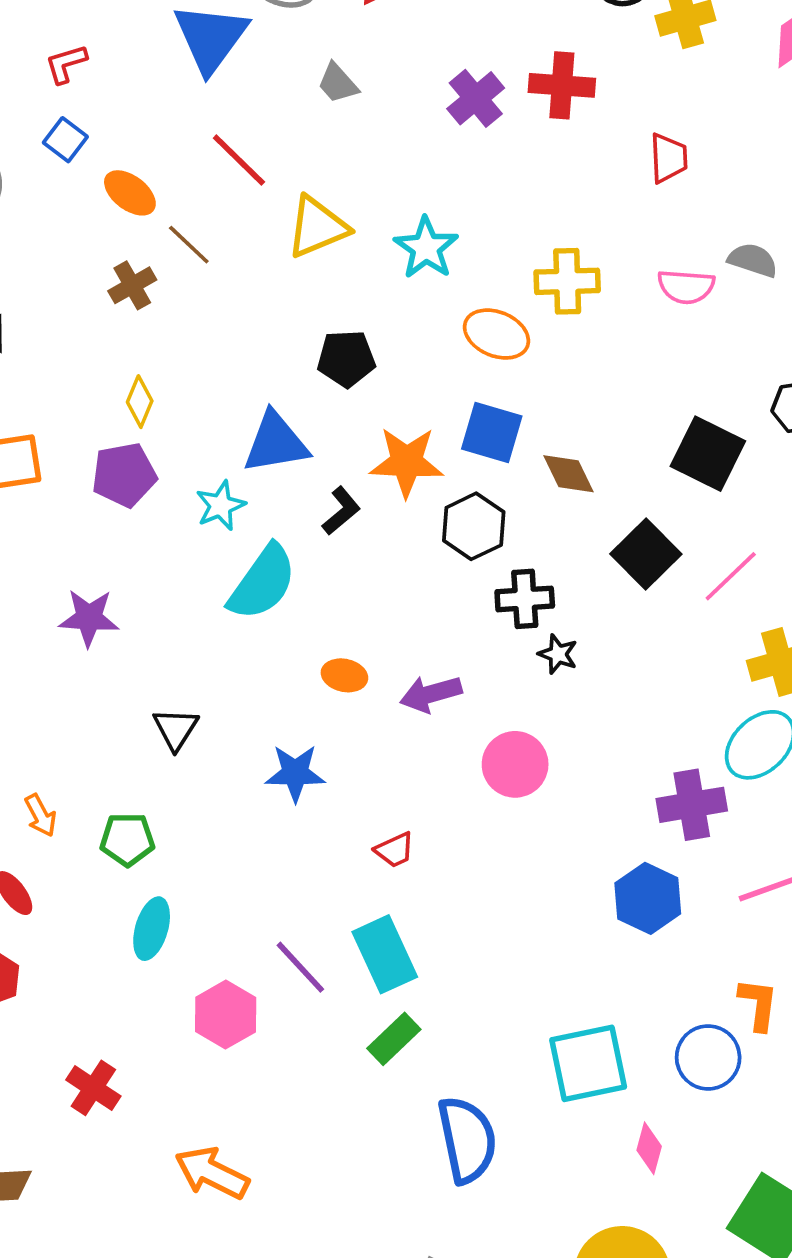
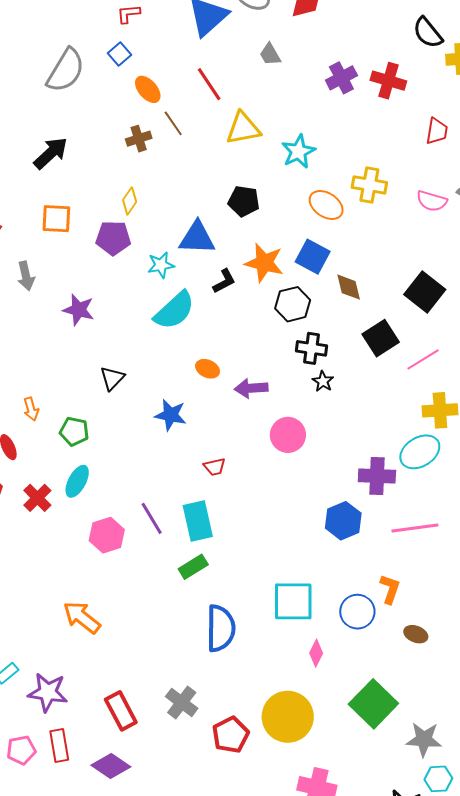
red cross: (93, 1088) -> (37, 498), moved

